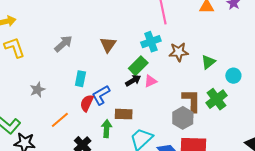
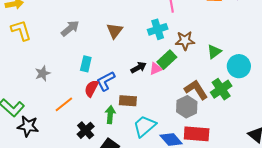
green rectangle: (138, 66) -> (167, 60), moved
cyan circle: (233, 76) -> (239, 66), size x1.5
brown L-shape: (191, 101) -> (196, 90), turned -35

